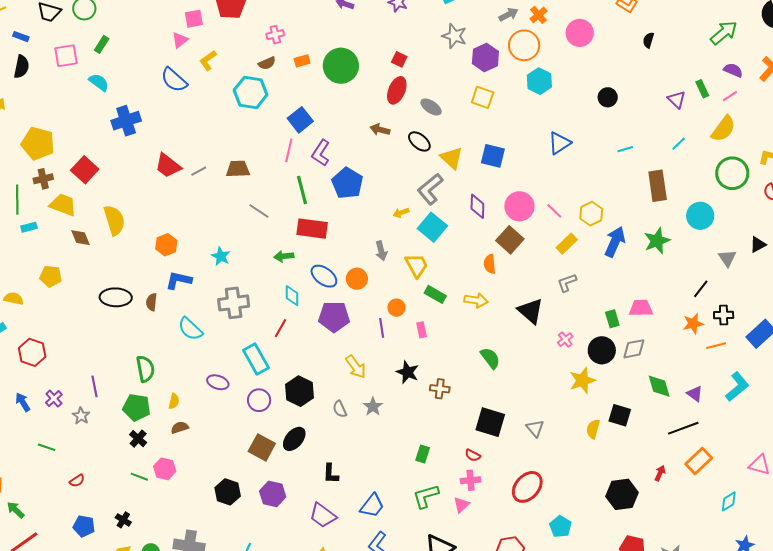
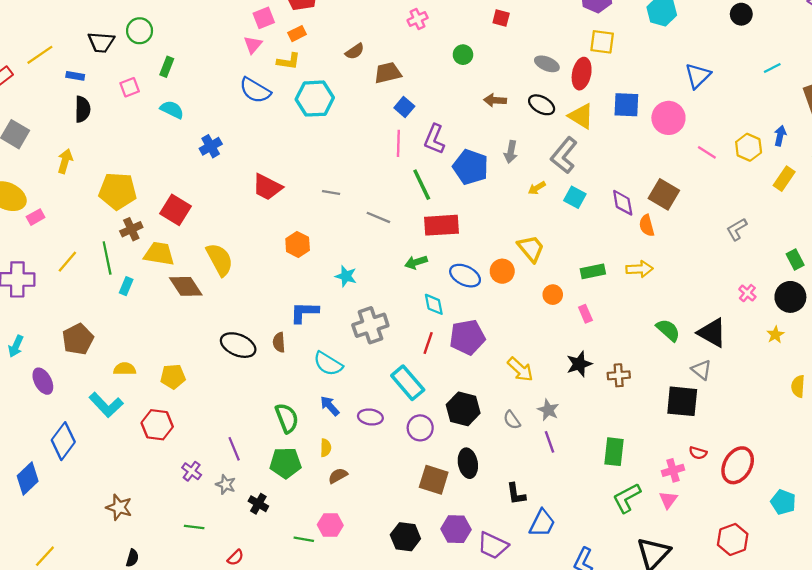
pink cross: (275, 35) -> (418, 19), moved
pink square: (66, 56) -> (130, 87), size x0.7
yellow L-shape: (208, 60) -> (289, 61), turned -125
orange rectangle: (302, 61) -> (297, 34), moved
green circle: (341, 66) -> (463, 55), moved, size x0.5
red ellipse: (397, 90) -> (582, 74), moved
cyan hexagon: (251, 92) -> (315, 99), moved
blue square: (300, 120) -> (404, 107), size x0.7
blue cross: (126, 121) -> (211, 146), size x0.7
brown trapezoid: (238, 169) -> (388, 73), moved
gray line: (199, 171) -> (331, 192), moved, turned 49
purple diamond: (477, 206) -> (623, 203), moved
pink circle: (519, 206) -> (668, 118), moved
cyan rectangle: (29, 227) -> (126, 286), turned -42
cyan square: (432, 227) -> (575, 197), size x0.7
brown diamond: (80, 238) -> (186, 286), size x1.4
blue arrow: (615, 242) -> (780, 136), moved, size x0.6
yellow rectangle: (567, 244) -> (784, 179), moved
orange hexagon: (166, 245) -> (298, 244), moved
gray arrow: (381, 251) -> (511, 152), moved, turned 36
yellow trapezoid: (417, 265) -> (531, 249), moved
yellow pentagon: (51, 276) -> (173, 377), moved
green rectangle: (435, 294) -> (593, 271), turned -30
black ellipse: (116, 297) -> (238, 345), turned 32
black triangle: (531, 311) -> (712, 333), moved
purple pentagon: (334, 317) -> (467, 337), moved
purple line: (382, 328) -> (550, 442), moved
black star: (408, 372) -> (579, 364), turned -30
yellow star: (582, 380) -> (775, 335), size x0.6
blue arrow: (23, 402) -> (330, 406), moved
gray triangle: (535, 428) -> (702, 370), moved
black cross: (138, 439) -> (258, 504), moved
black ellipse: (294, 439) -> (468, 463), turned -40
green rectangle: (423, 454) -> (614, 452), size x1.4
red semicircle: (473, 455) -> (698, 453), moved
blue trapezoid: (372, 506) -> (542, 523), moved
purple trapezoid: (323, 515) -> (493, 545), moved

